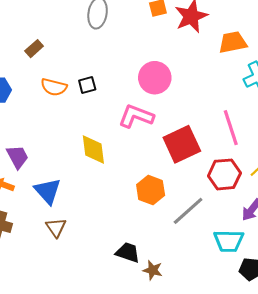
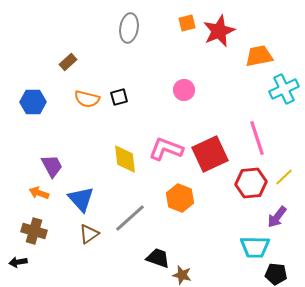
pink circle: (155, 78) -> (184, 90), size x0.7
pink L-shape: (136, 116) -> (166, 149), moved
gray line: (188, 211) -> (130, 218), moved
brown triangle: (56, 228) -> (89, 234), turned 30

